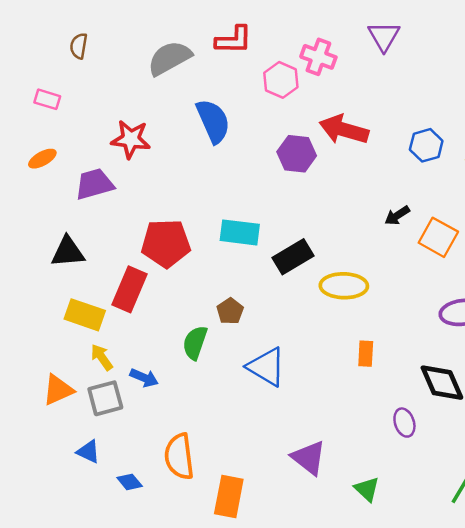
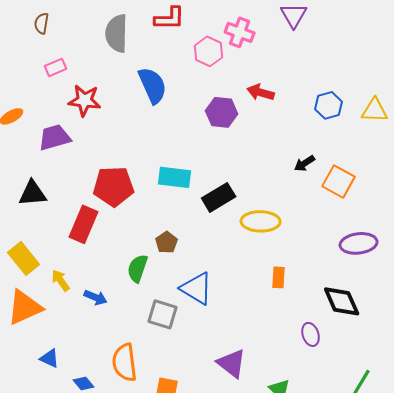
gray semicircle: (170, 58) -> (117, 33), turned -60
pink rectangle: (47, 99) -> (56, 67), moved, turned -40
red arrow: (344, 130) -> (261, 92), size x0.7
yellow rectangle: (85, 315) -> (24, 258), moved, turned 32
orange triangle: (58, 390) -> (25, 307), size x1.4
gray square: (105, 398) -> (163, 314), moved, turned 32

